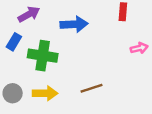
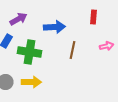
brown line: (92, 88) -> (72, 50), moved, turned -60

